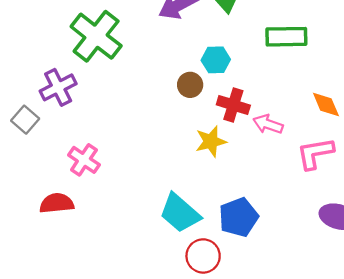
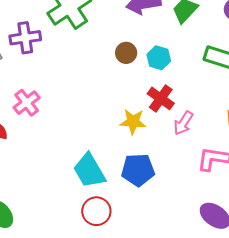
brown circle: (190, 85) -> (126, 53), moved
pink arrow: (268, 124) -> (183, 123), turned -95
blue pentagon: (238, 217) -> (138, 170), moved

